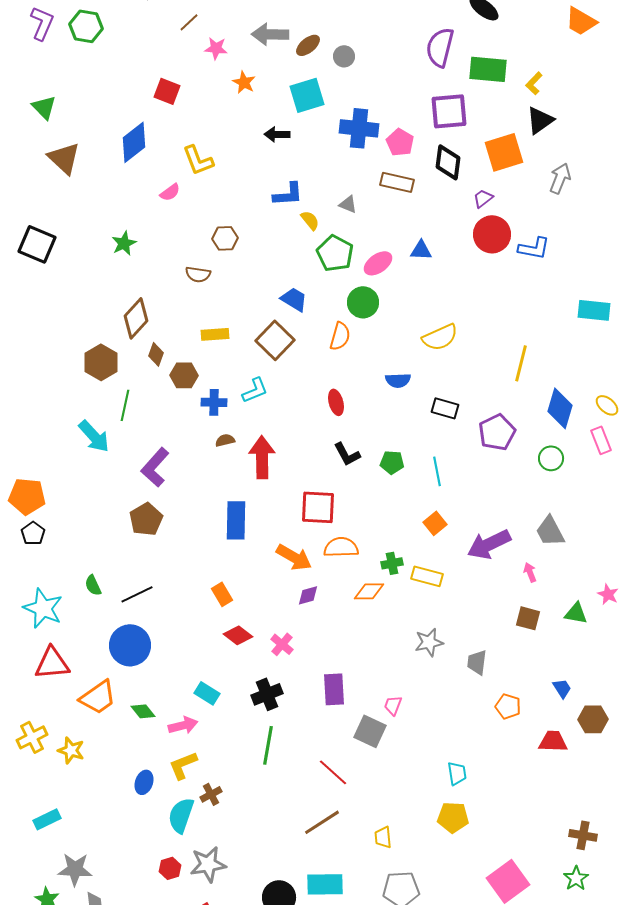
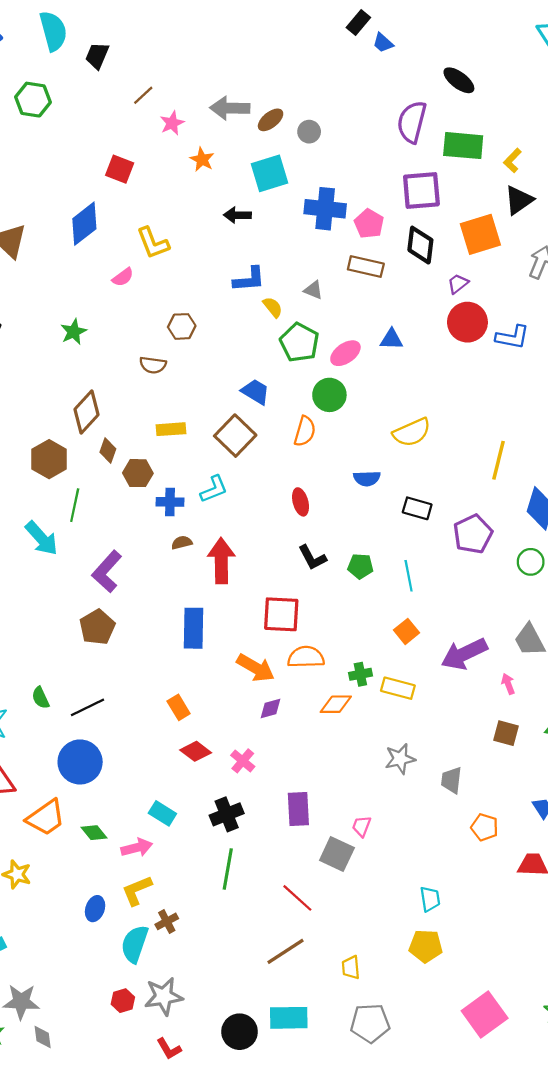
pink star: (216, 48) -> (172, 123), turned -30

